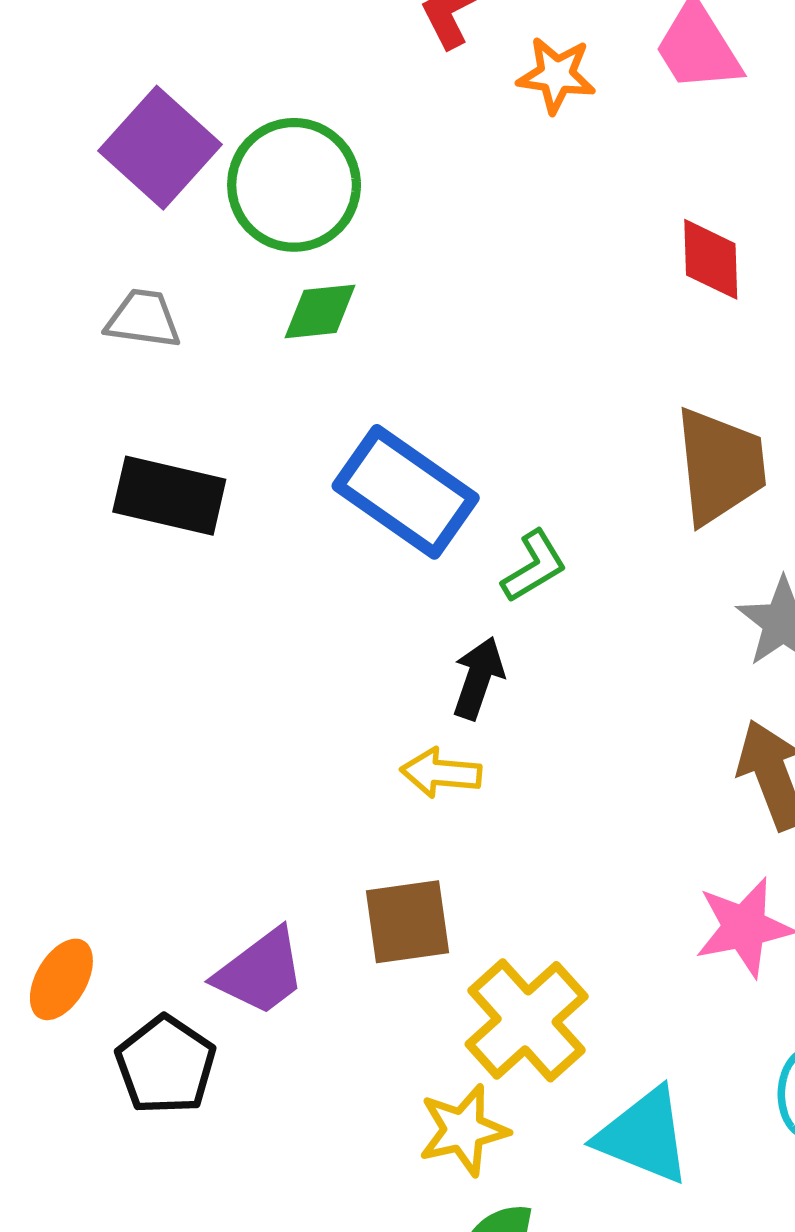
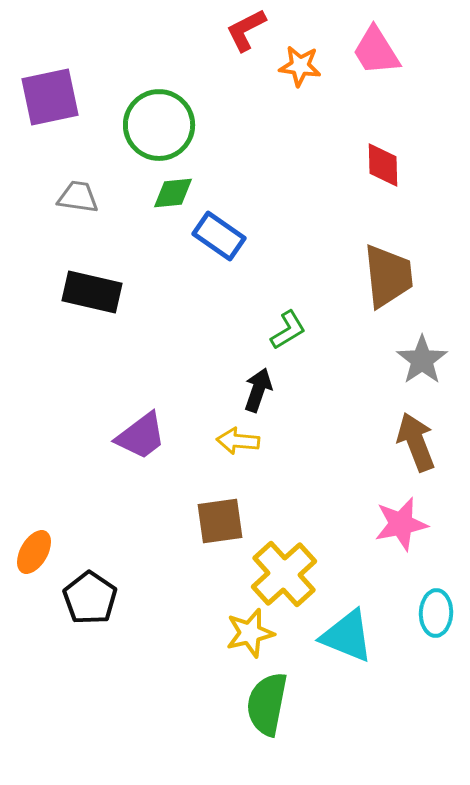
purple square: (160, 148) -> (50, 97), moved, turned 36
blue rectangle: (406, 492) -> (219, 236), moved, size x0.7
purple trapezoid: (261, 972) -> (141, 436), moved

